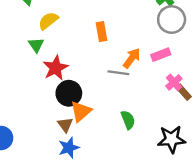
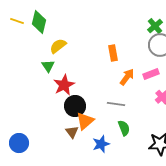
orange rectangle: (101, 32) -> (113, 53), moved
gray line: (118, 73) -> (116, 104), moved
blue star: (69, 148) -> (101, 144), moved

